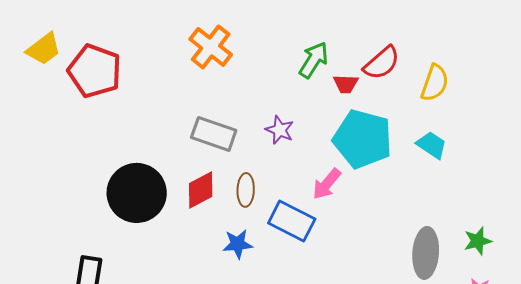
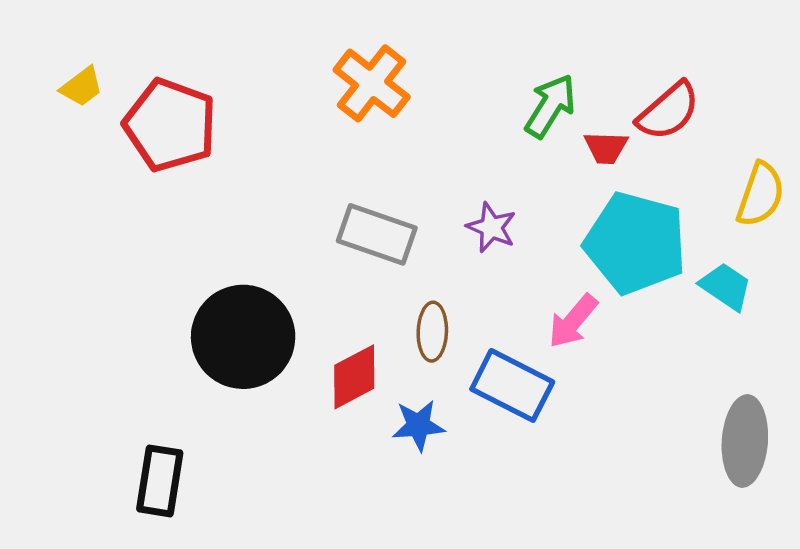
yellow trapezoid: (44, 49) -> (82, 87), size x0.7
yellow semicircle: (435, 83) -> (760, 194), moved
cyan trapezoid: (432, 145) -> (726, 286), moved
red diamond: (201, 190) -> (354, 377), moved

